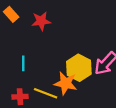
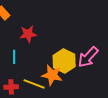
red star: (41, 21) -> (28, 34), moved

